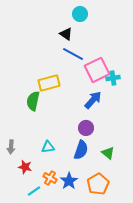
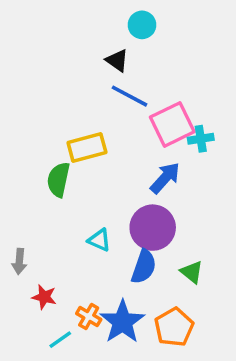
purple circle: (86, 128) -> (153, 228), size x1.6
cyan triangle: (48, 147) -> (99, 240), moved, turned 32
blue star: (69, 181) -> (122, 322), size x1.4

